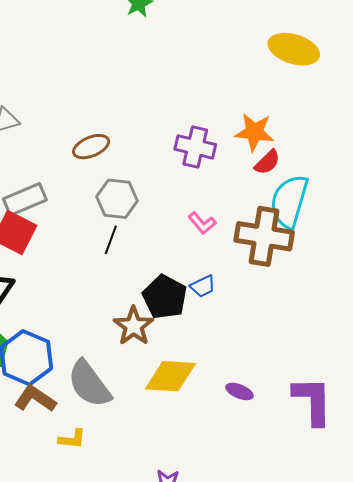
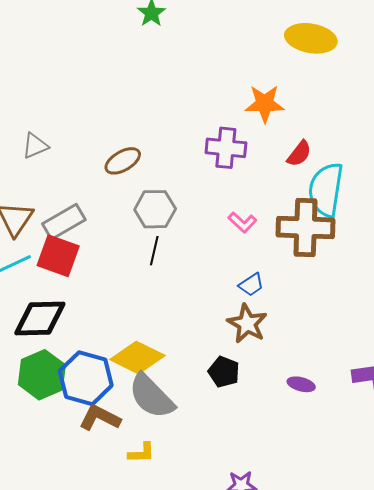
orange star: (254, 132) -> (265, 104), moved
black pentagon: (165, 297) -> (224, 372), moved, size x0.7
brown star: (134, 326) -> (247, 324), moved
yellow diamond: (170, 376) -> (137, 358), moved, turned 30

